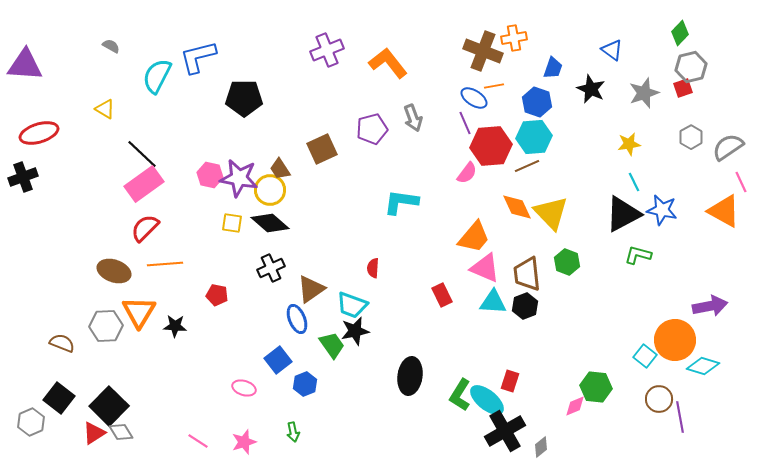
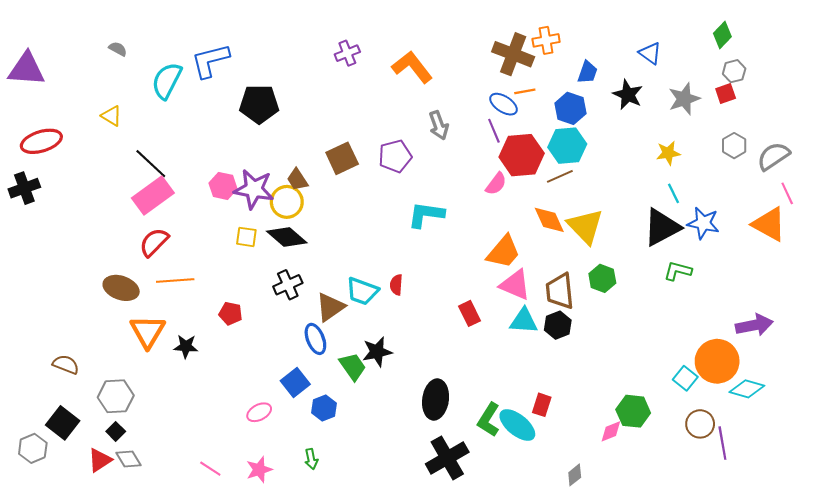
purple cross: (327, 50) -> (347, 53), size x0.7
gray hexagon: (691, 67) -> (734, 71), size x0.7
purple pentagon: (372, 129) -> (395, 156), moved
cyan trapezoid: (352, 305) -> (362, 291), moved
gray hexagon: (106, 326) -> (116, 396), moved
pink ellipse: (244, 388) -> (259, 412), turned -45
black square: (109, 406) -> (116, 431), size x0.5
black cross: (505, 431) -> (447, 458), moved

